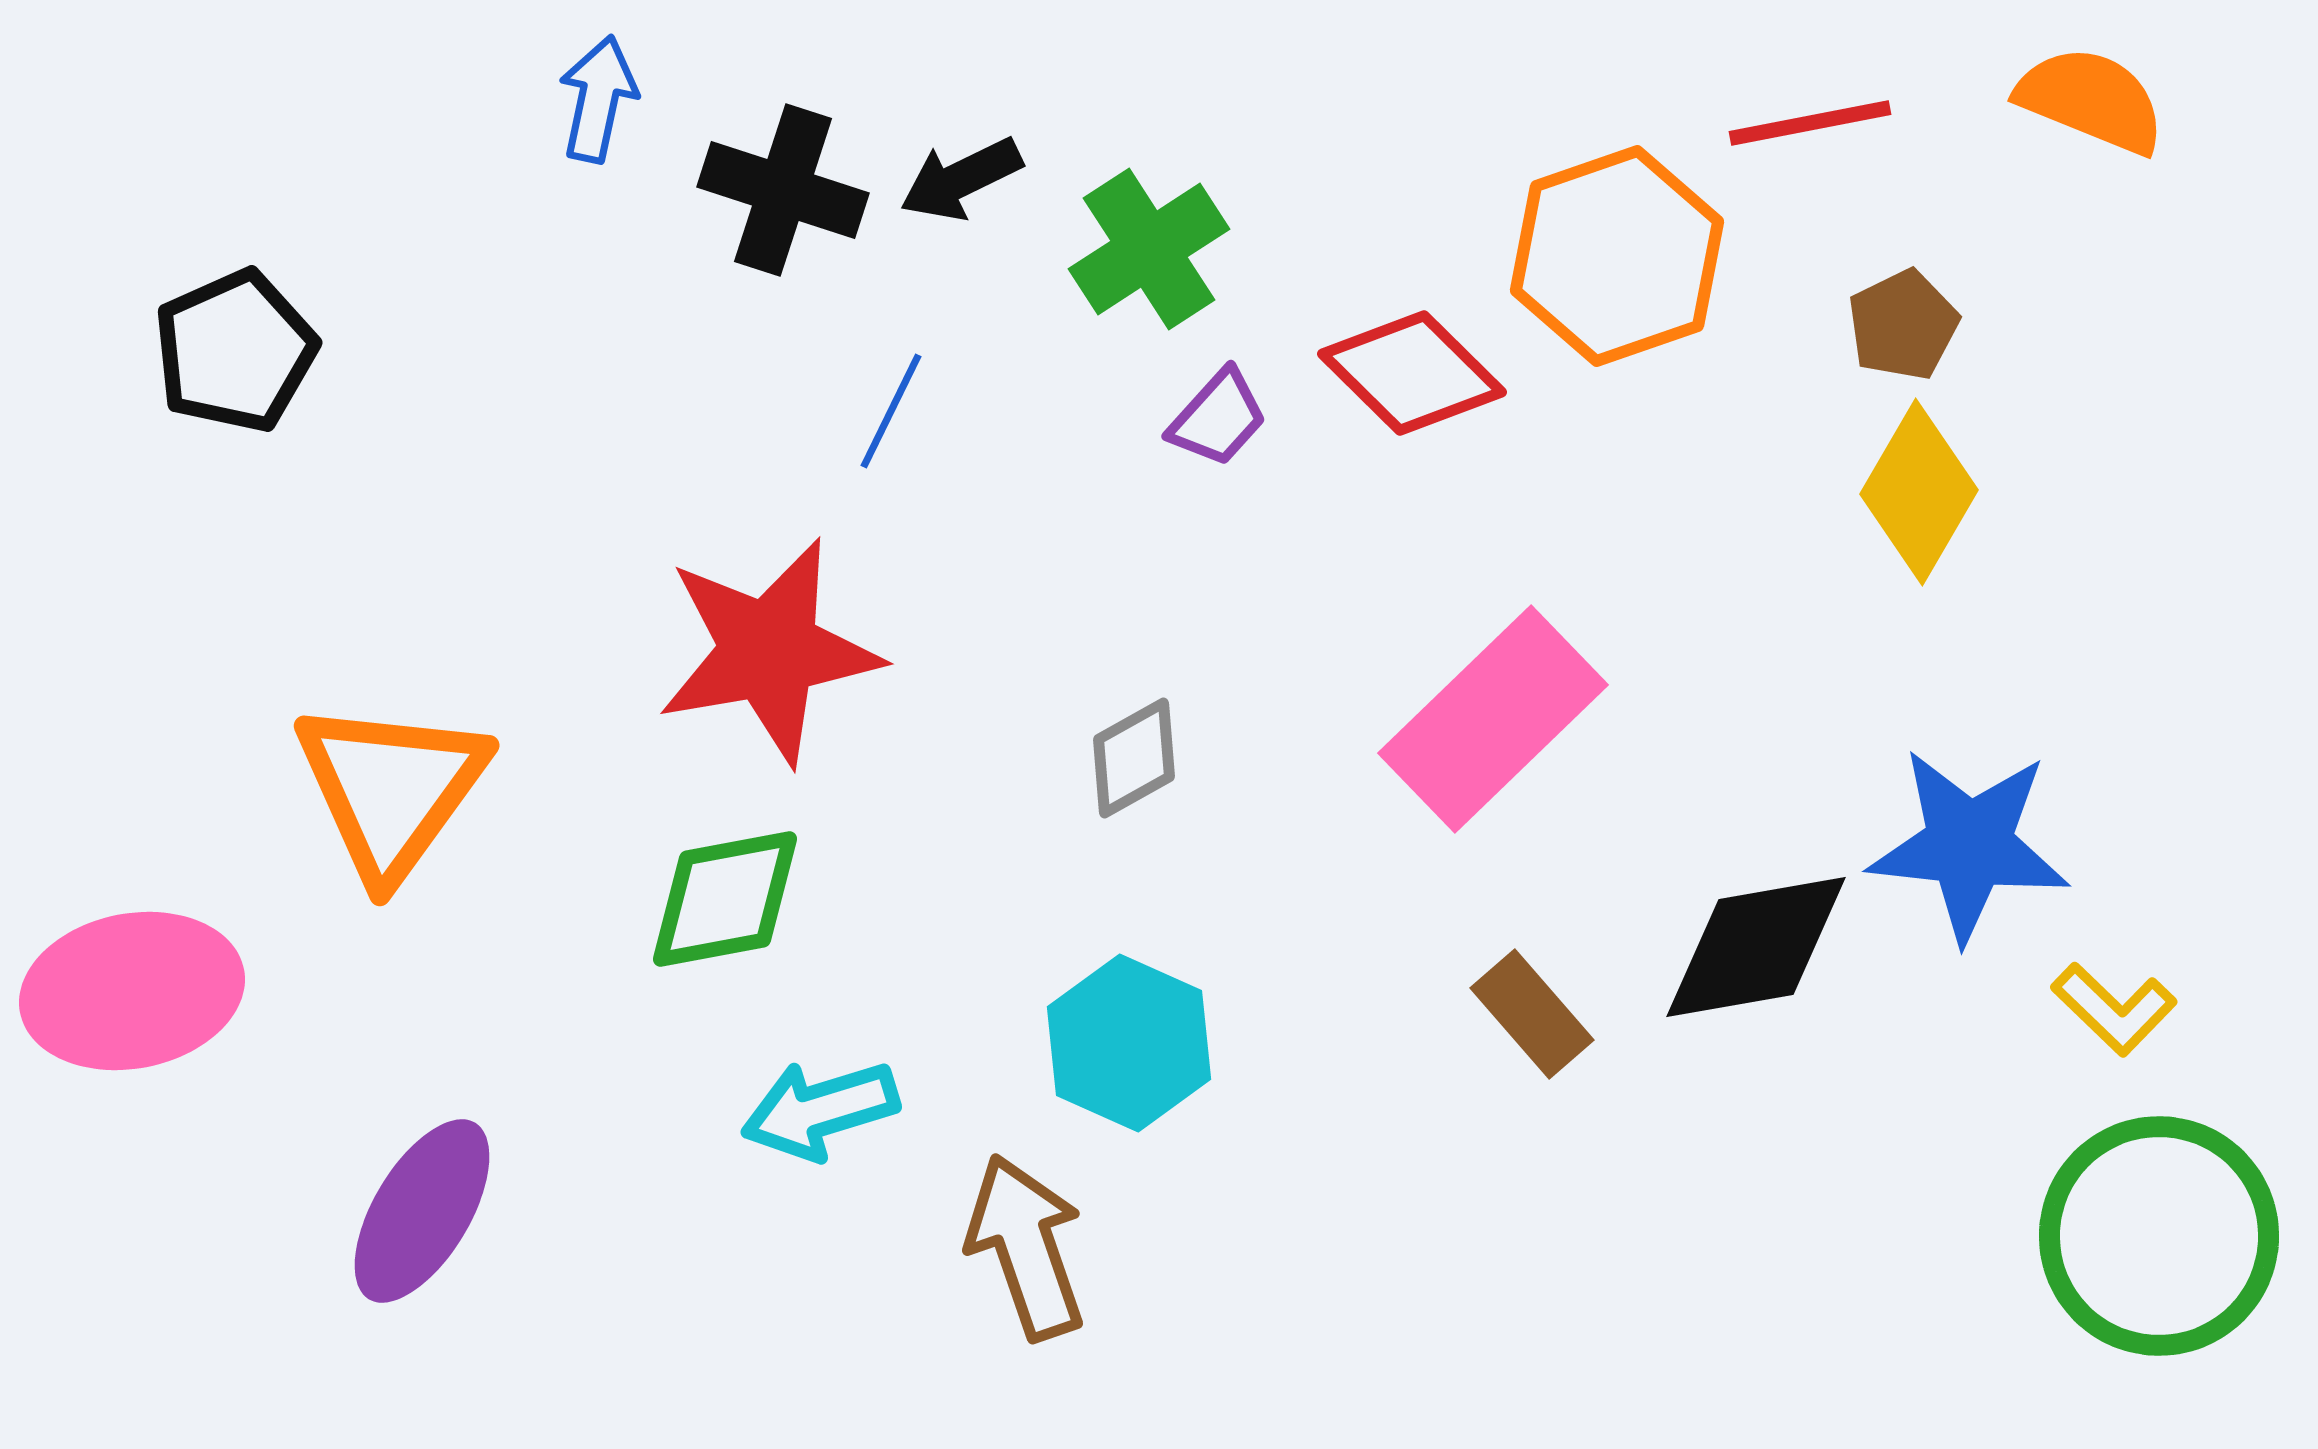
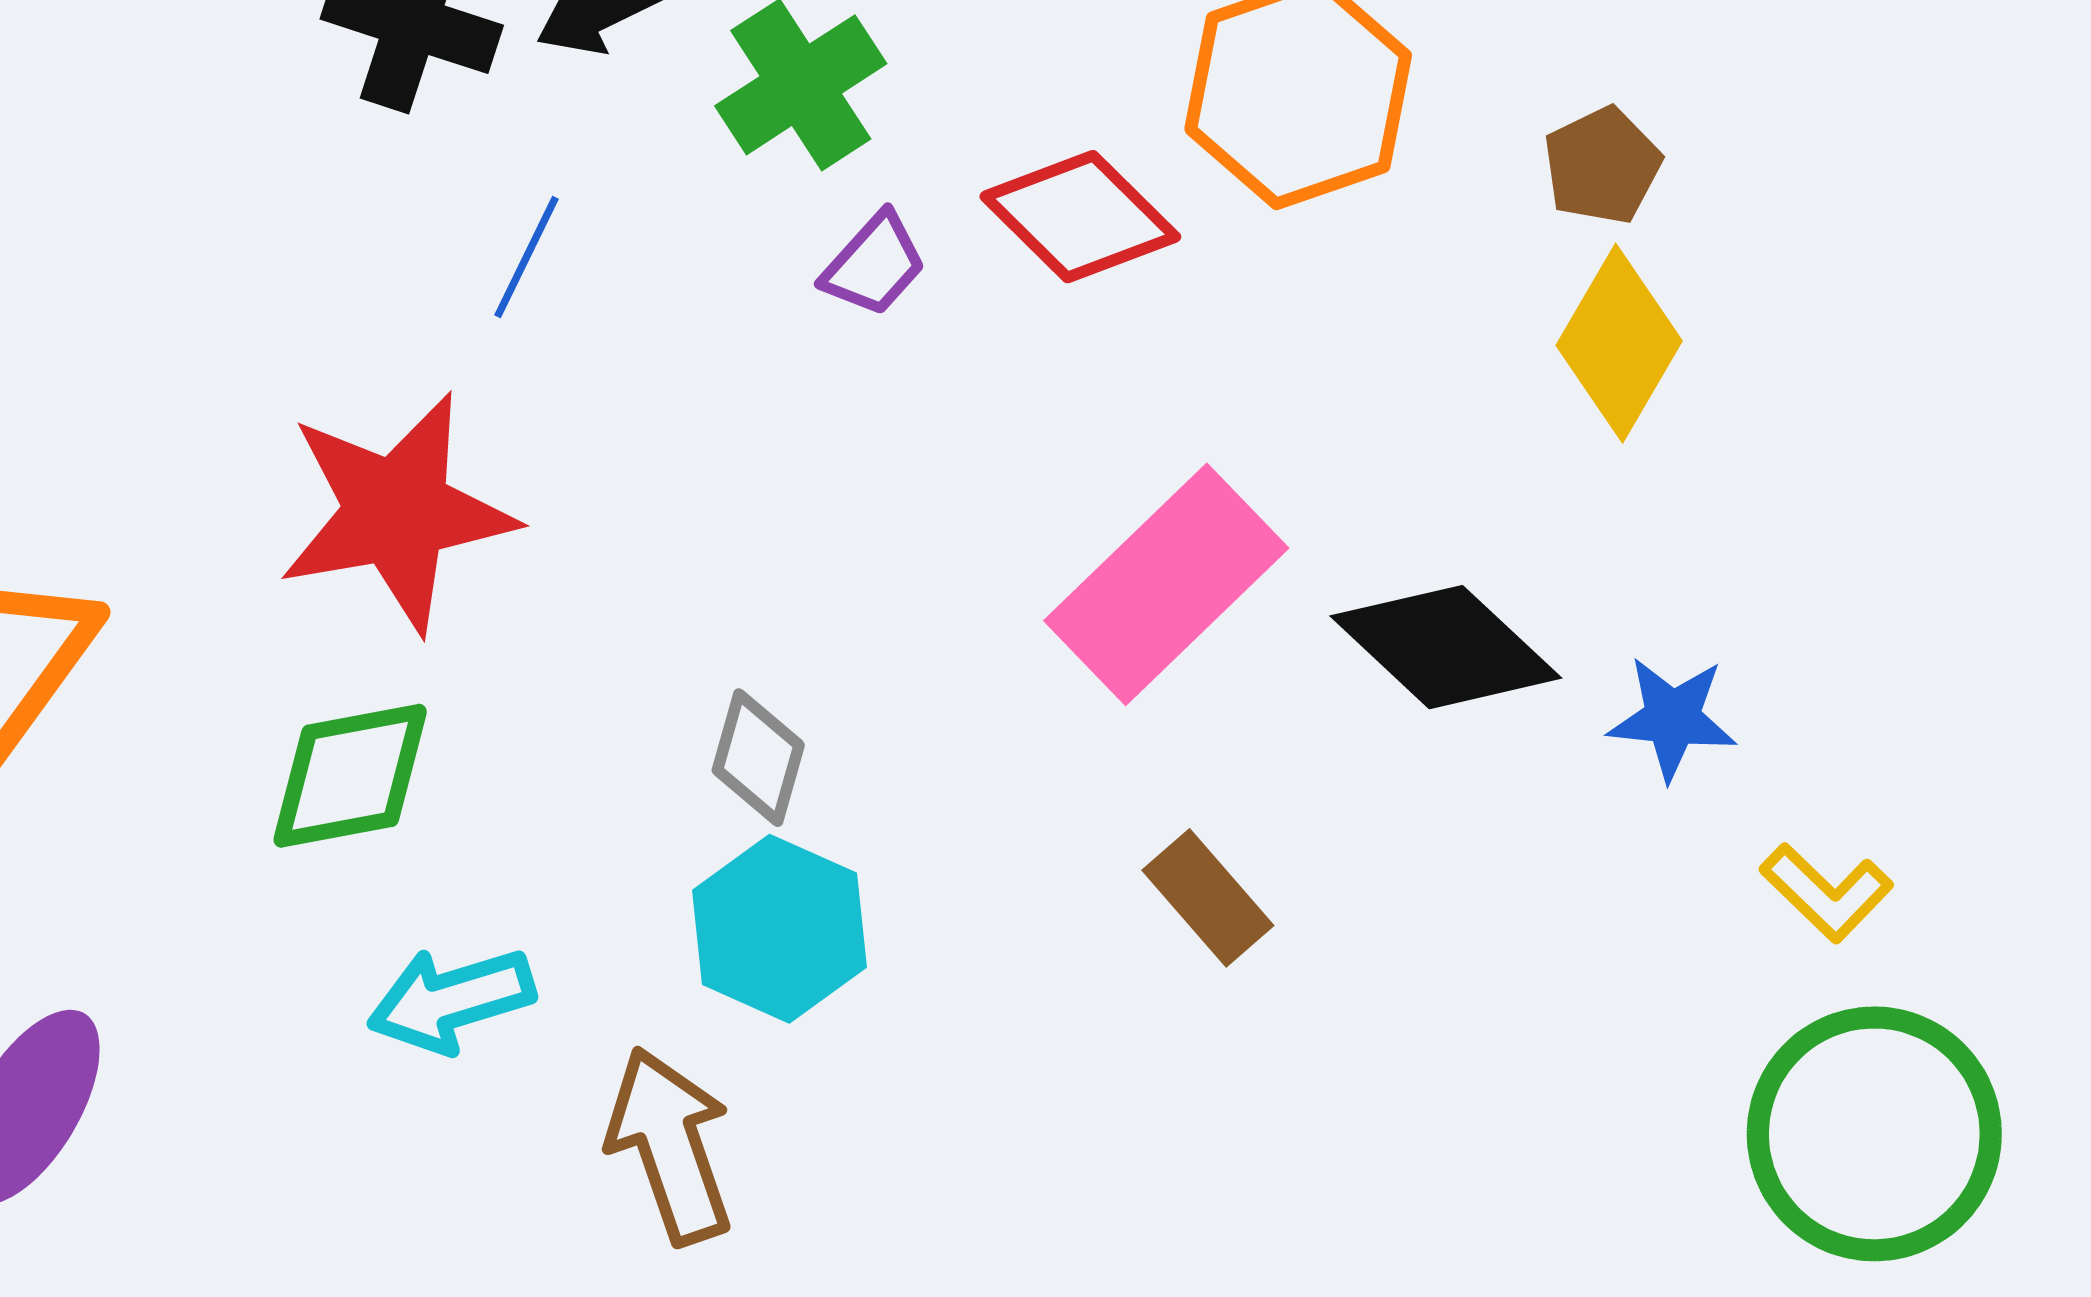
gray diamond: (1134, 758) -> (758, 758), moved, turned -45
blue star: (1969, 845) -> (1672, 718), size x0.6
black diamond: (1756, 947) -> (1446, 647), moved, turned 53

